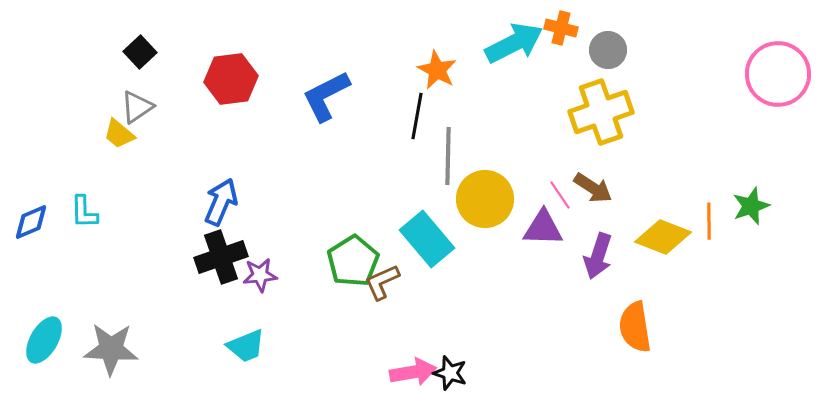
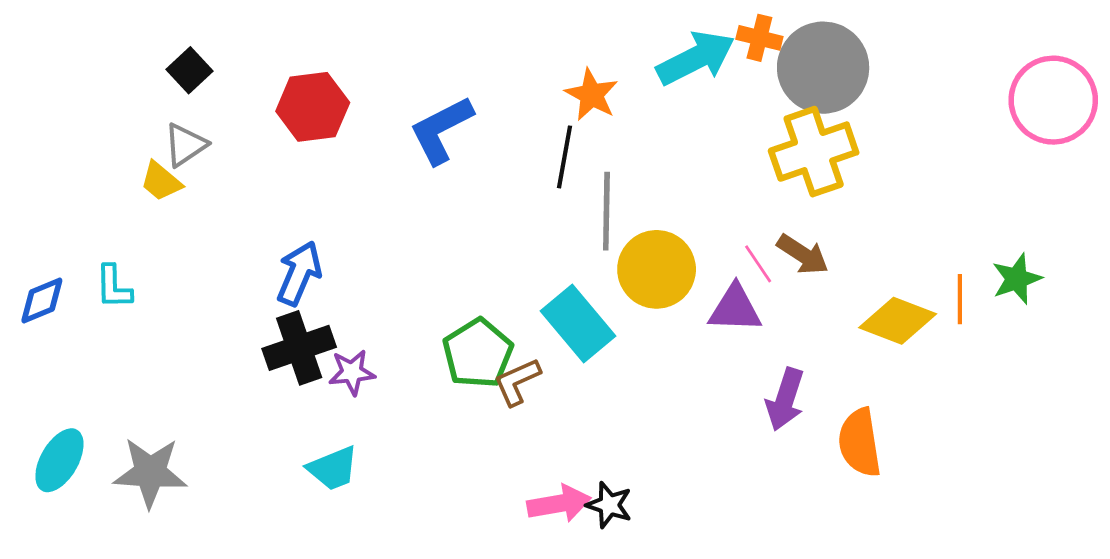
gray circle: (608, 50) -> (823, 68), size x1.8
purple arrow: (598, 256) -> (785, 399), moved

